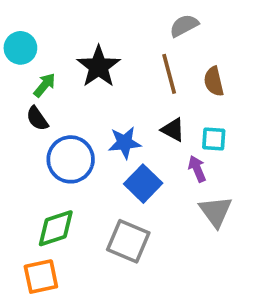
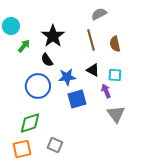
black semicircle: (37, 119) -> (47, 60), moved
blue square: (143, 184) -> (77, 99), turned 30
gray square: (128, 241) -> (55, 145), moved, size x0.7

